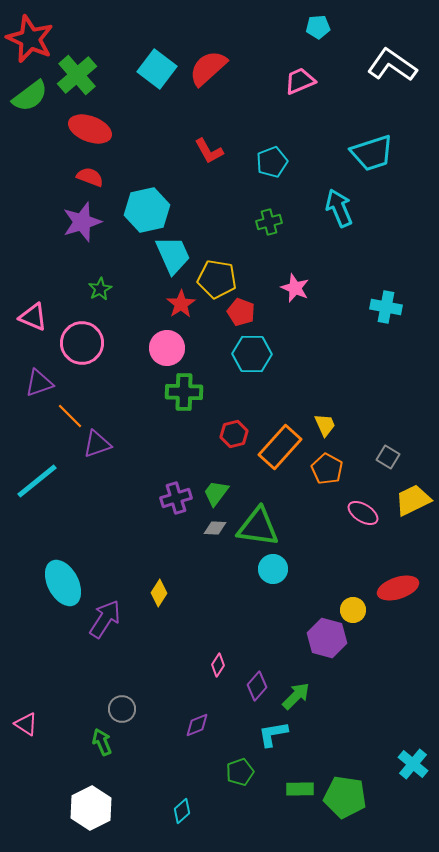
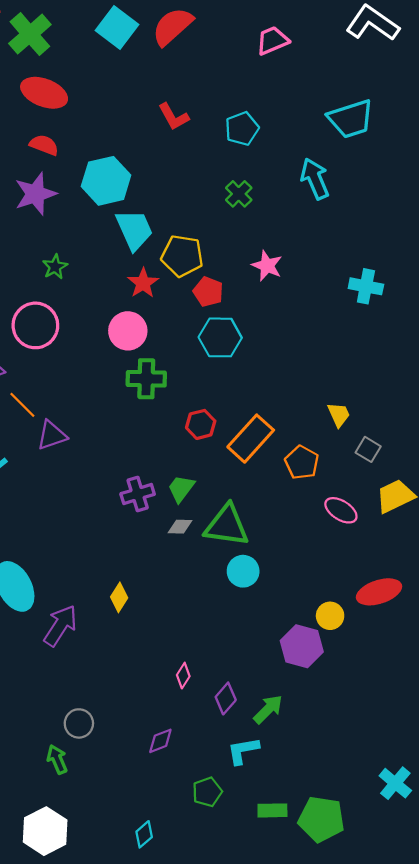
green cross: (269, 222) -> (239, 194), turned -30
yellow trapezoid: (325, 425) -> (339, 415), moved

